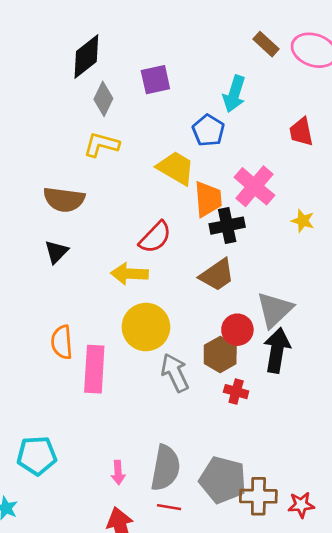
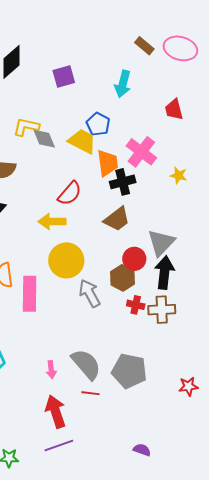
gray diamond: (103, 99) -> (44, 139), moved, turned -45
blue pentagon: (208, 130) -> (98, 124), moved
gray semicircle: (165, 468) -> (86, 364), turned -48
brown cross: (258, 496) -> (162, 310), moved

